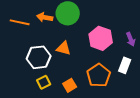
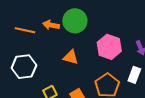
white hexagon: (39, 57) -> (24, 67), moved

